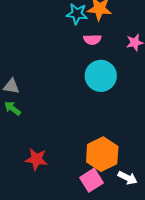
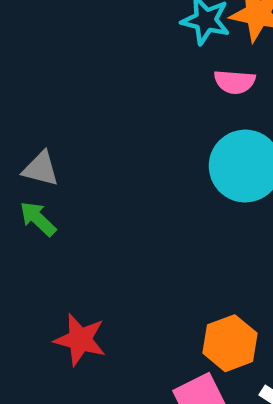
orange hexagon: (102, 154) -> (230, 343), size x0.7

